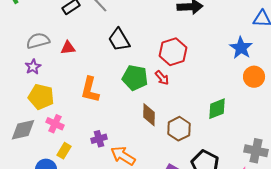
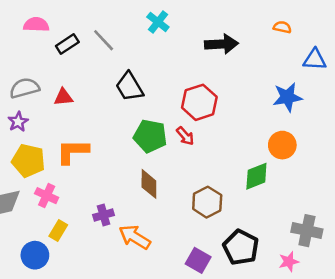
blue star: (241, 48) -> (287, 97), turned 30
orange circle: (254, 77) -> (282, 145), moved
orange L-shape: (90, 90) -> (72, 152), moved, turned 76
brown diamond: (149, 115) -> (149, 184), moved

